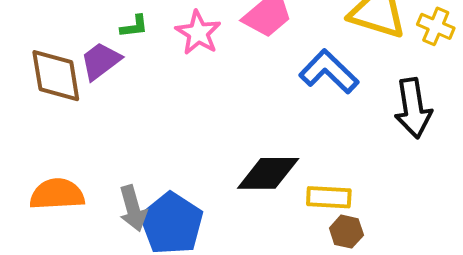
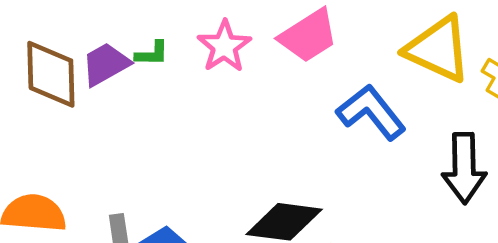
green L-shape: (134, 26) -> (152, 54), moved

